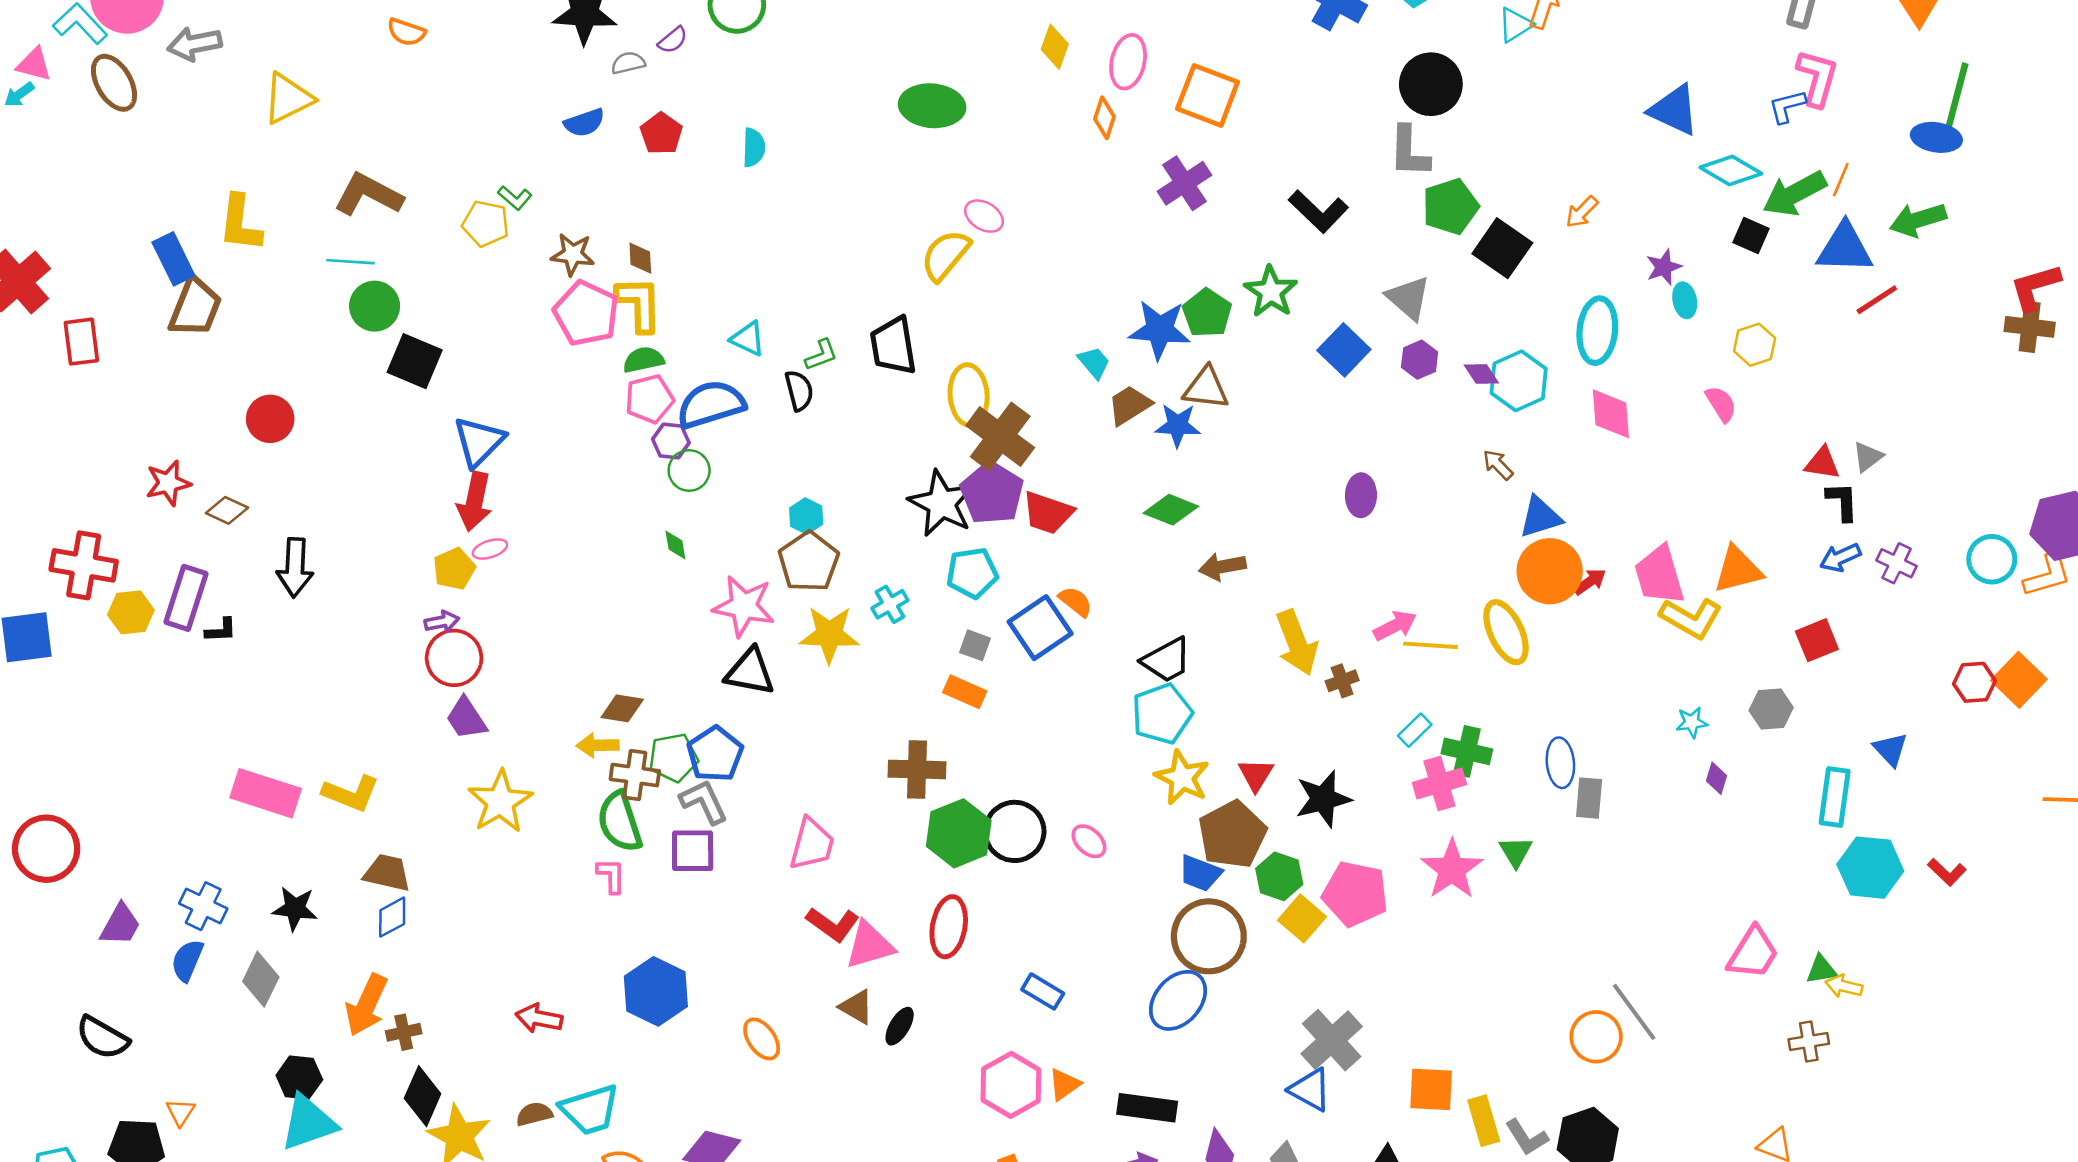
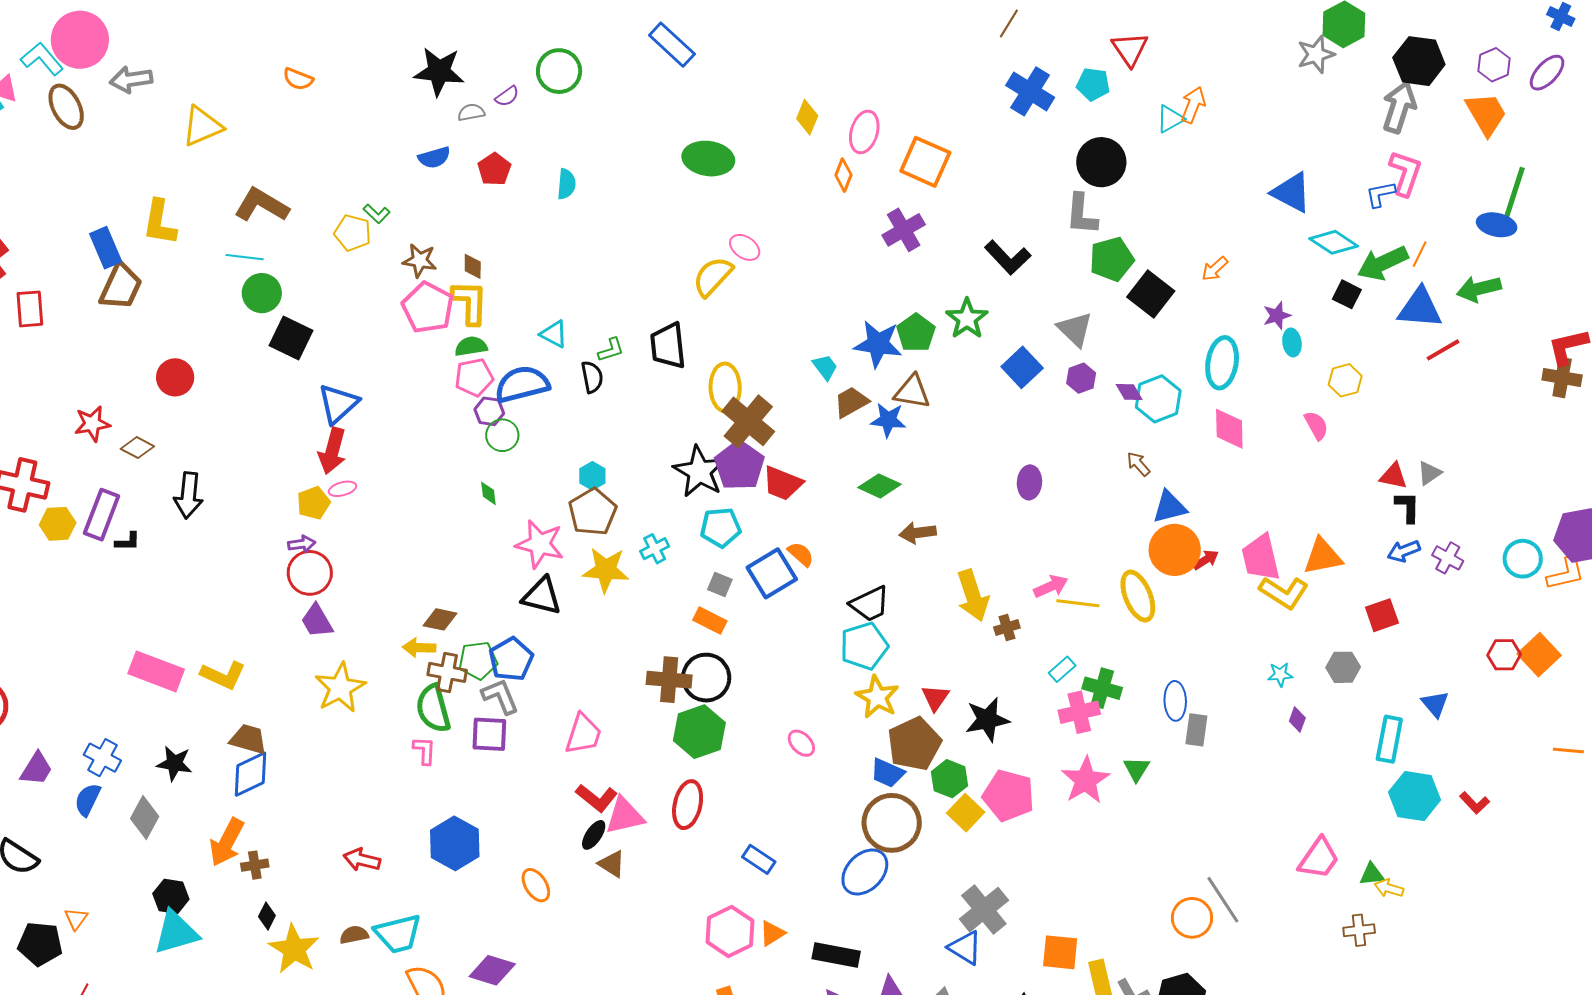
black circle: (1015, 831) -> (706, 678), moved
blue diamond: (392, 917) -> (250, 774), size x1.4
black ellipse: (900, 1026) -> (594, 835), moved
black diamond: (423, 1096) -> (267, 916), size x0.6

